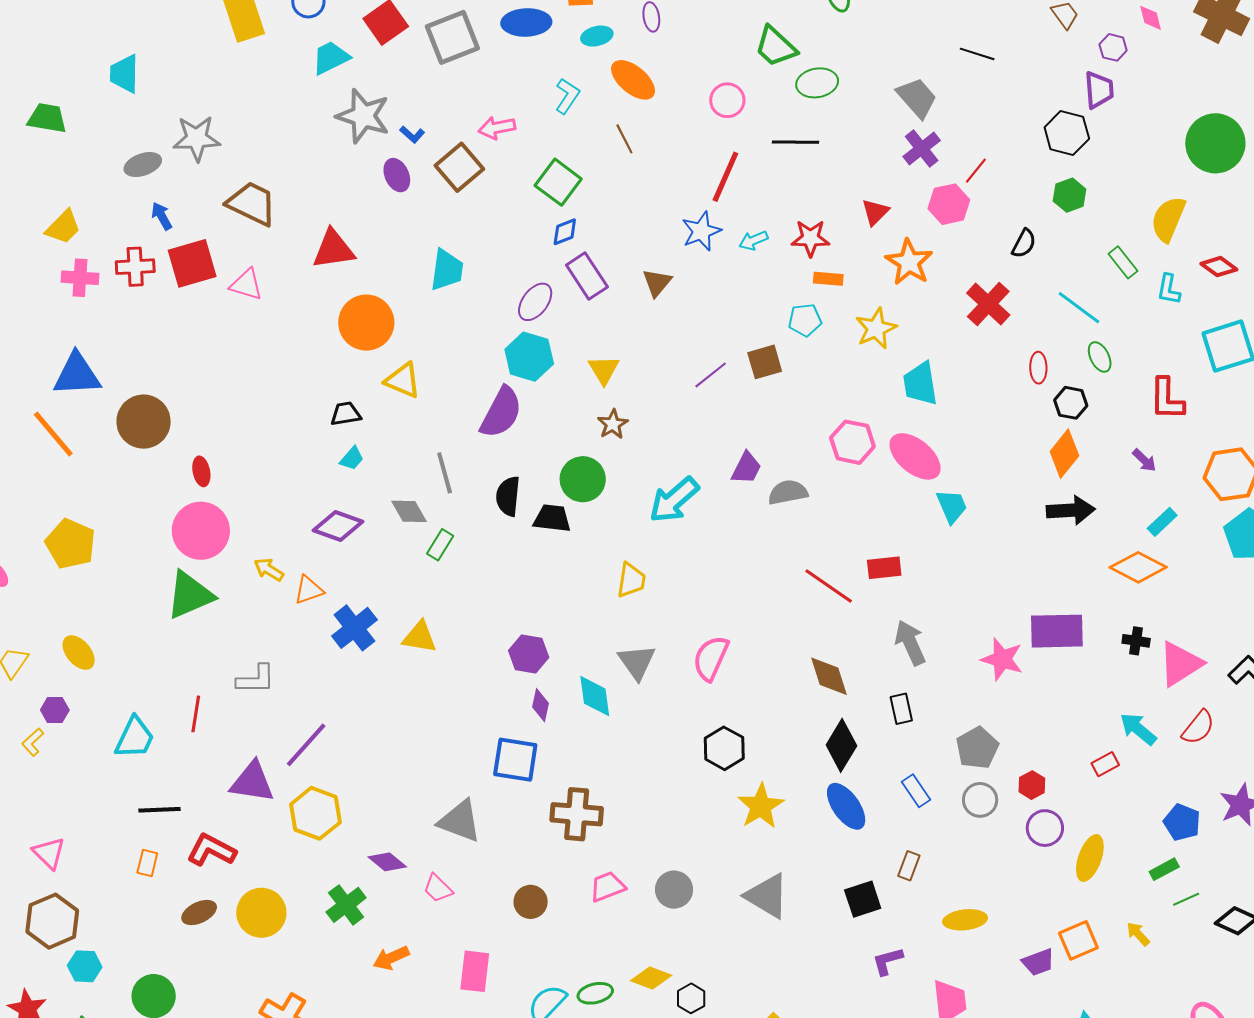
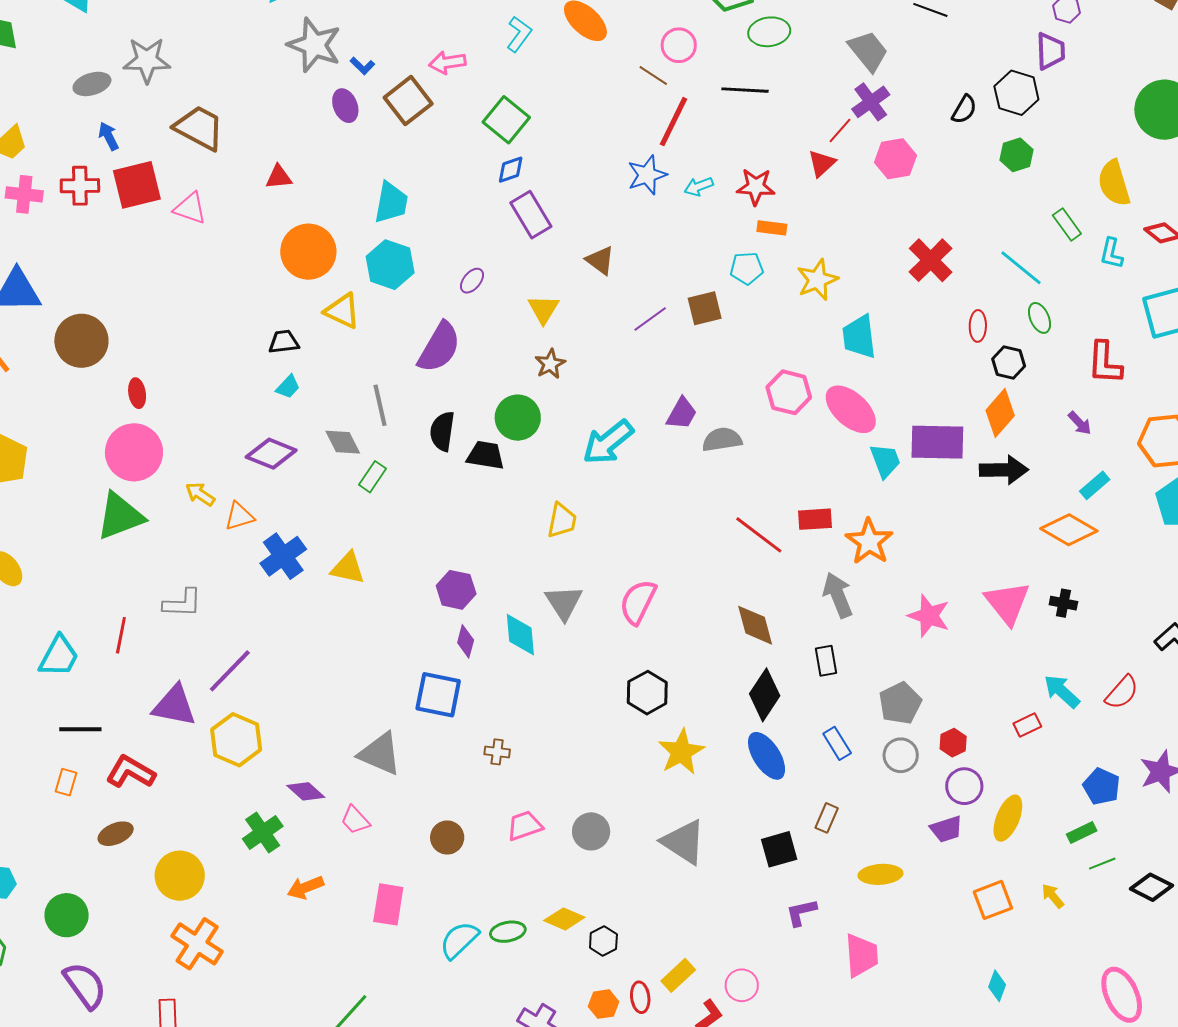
brown line: (624, 139) -> (653, 76), moved, turned -32
red line: (976, 171) -> (840, 130), moved
yellow semicircle: (1168, 219) -> (1114, 183), turned -42
black semicircle: (1024, 243) -> (964, 109), moved
red triangle: (333, 249) -> (279, 177), size x0.6
orange star: (909, 262) -> (869, 542), moved
brown triangle: (657, 283) -> (600, 260), moved, turned -36
purple ellipse: (535, 302) -> (472, 281), moved, size x0.7
cyan hexagon: (529, 357) -> (390, 265), moved
purple rectangle: (1057, 631) -> (937, 442), moved
pink triangle: (1180, 664) -> (1007, 603), moved, turned -39
brown cross: (577, 814) -> (497, 752), size x0.5
yellow circle: (261, 913) -> (180, 876), moved
purple trapezoid: (1038, 962) -> (946, 829), moved

